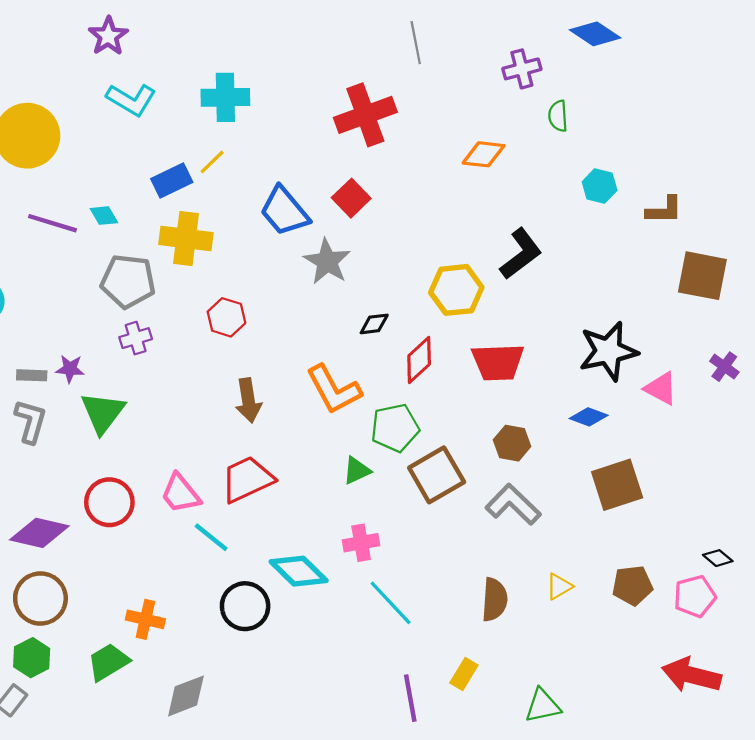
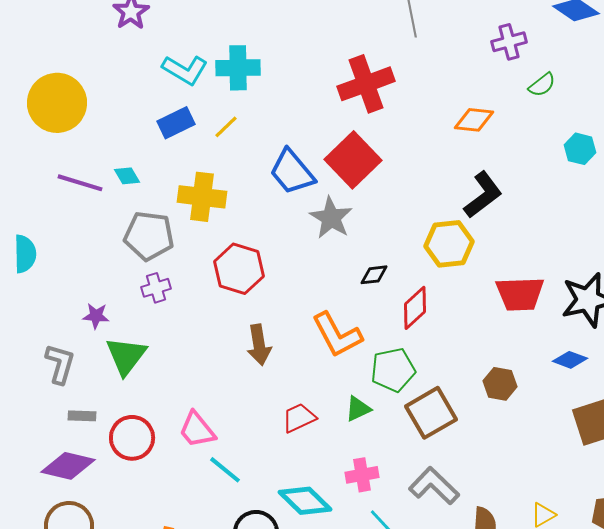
cyan L-shape: (131, 100) -> (185, 70), moved
green semicircle: (558, 116) -> (542, 85), turned -124
blue rectangle: (172, 181) -> (176, 123), moved
red square: (351, 198) -> (353, 160), size x1.6
black L-shape: (521, 254) -> (483, 195), moved
red hexagon: (226, 317) -> (239, 269), size x1.4
red trapezoid: (498, 362) -> (520, 294), moved
gray rectangle: (32, 375) -> (82, 416), moved
red trapezoid: (247, 479) -> (299, 418), moved, size x0.7
gray L-shape: (513, 504) -> (434, 486), moved

